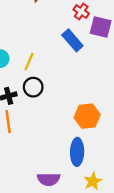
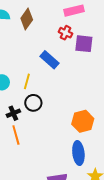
blue rectangle: (72, 40) -> (50, 60), moved

